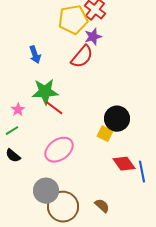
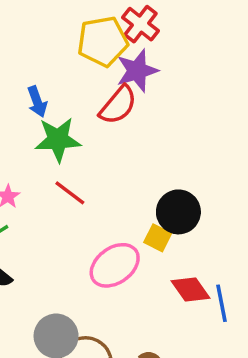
purple star: (93, 37) -> (137, 71), size x1.4
green star: (45, 92) -> (58, 140), moved
pink ellipse: (59, 150) -> (115, 265), moved

